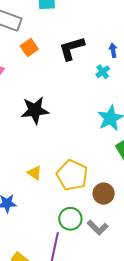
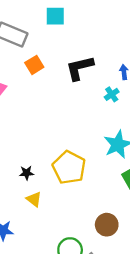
black star: (35, 110) -> (27, 173), moved, size x0.5
yellow pentagon: (72, 175) -> (69, 167), moved

